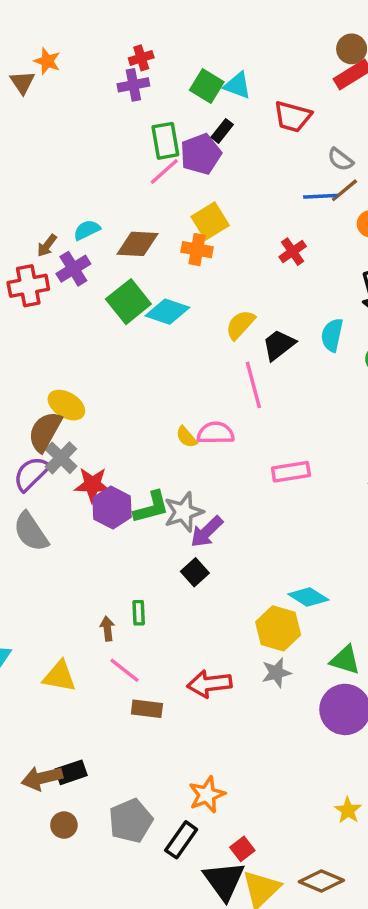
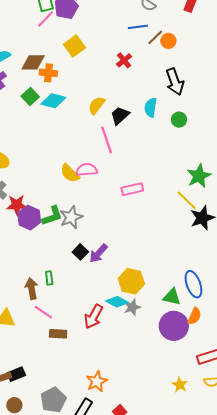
brown line: (344, 190) -> (155, 37), moved
orange cross: (197, 250) -> (48, 73), moved
green square: (128, 302) -> (30, 96), size x0.7
yellow semicircle: (186, 437) -> (70, 173), size x1.5
purple arrow: (207, 532) -> (98, 253), moved
cyan diamond: (308, 597) -> (117, 302), moved
brown arrow: (107, 629) -> (32, 289), size x1.5
red arrow: (209, 684) -> (93, 317), turned -50

